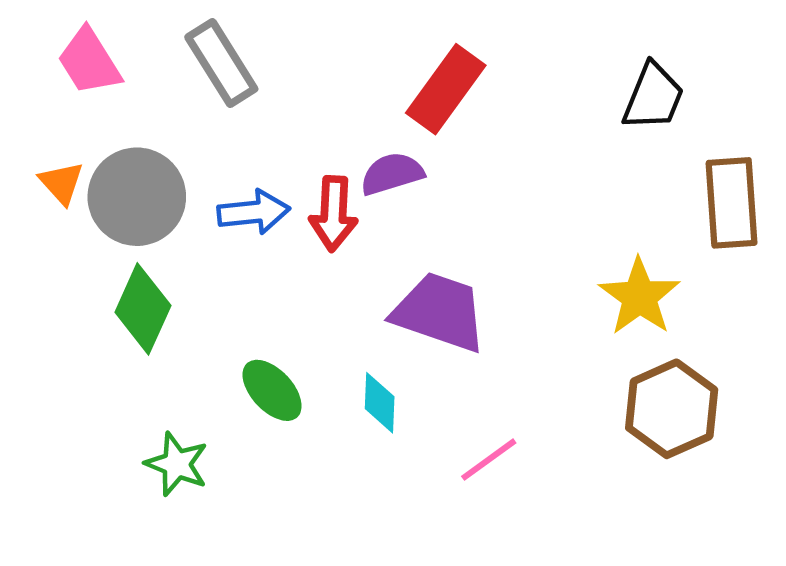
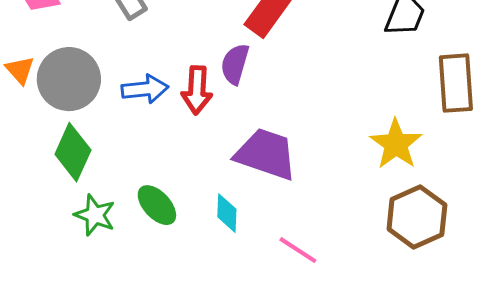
purple semicircle: (392, 174) -> (235, 64), turned -57
pink line: (489, 460) -> (298, 250), turned 69
green star: (177, 464) -> (95, 215), moved

